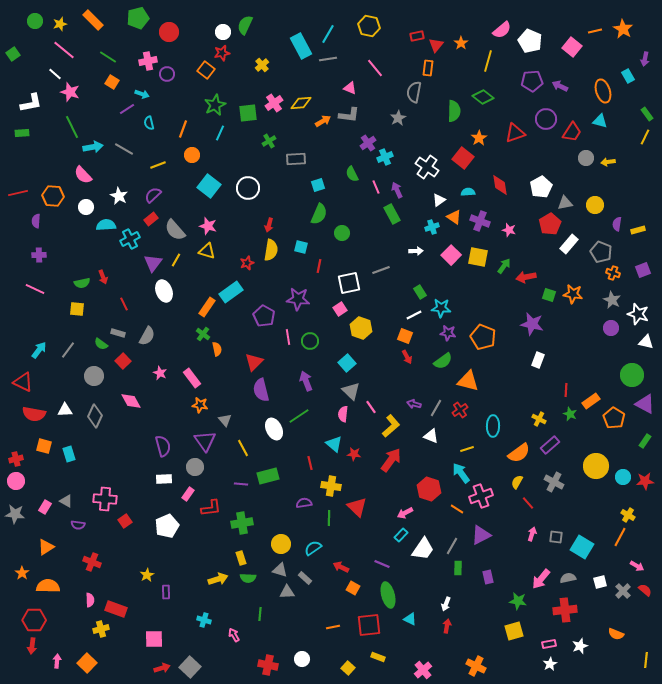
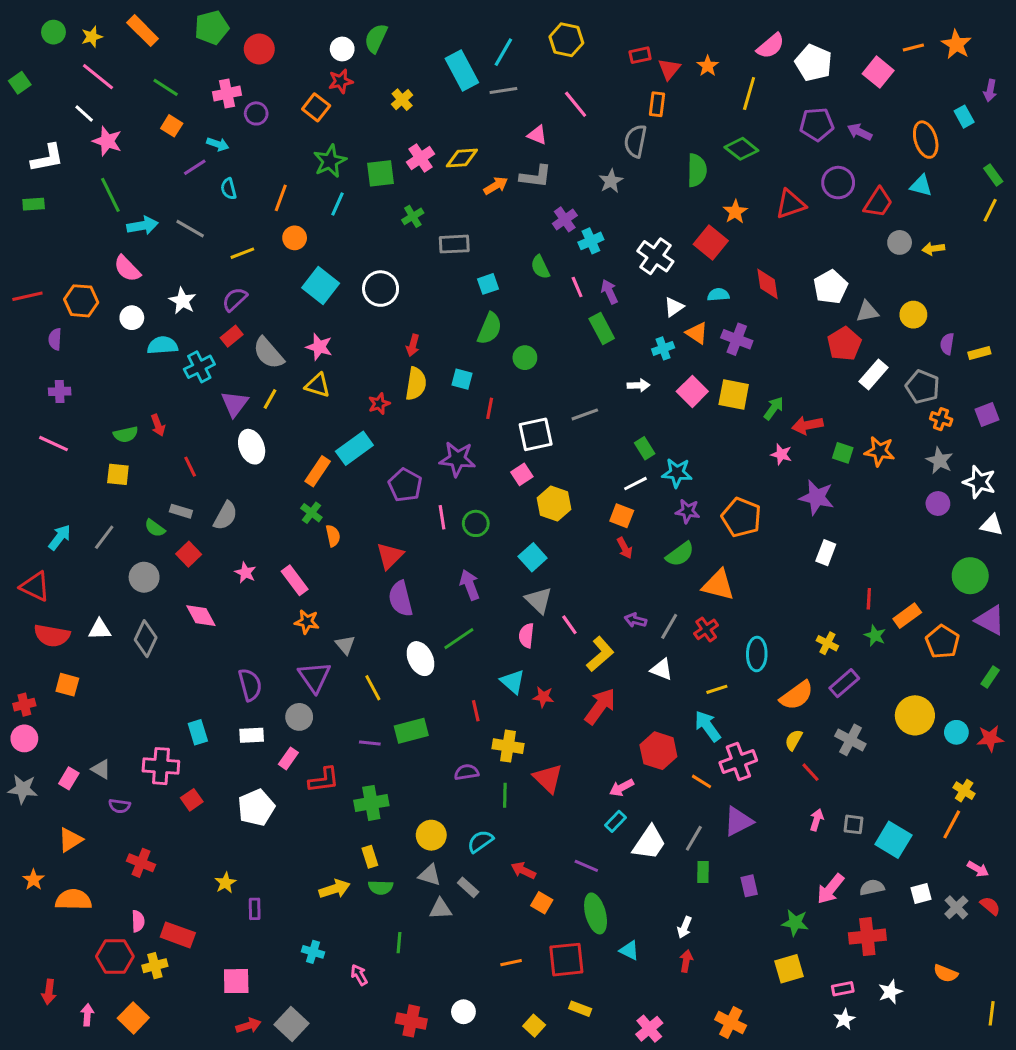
pink star: (509, 230) -> (781, 454), moved
cyan rectangle: (69, 454) -> (198, 732), moved
red hexagon: (34, 620) -> (115, 956), moved

